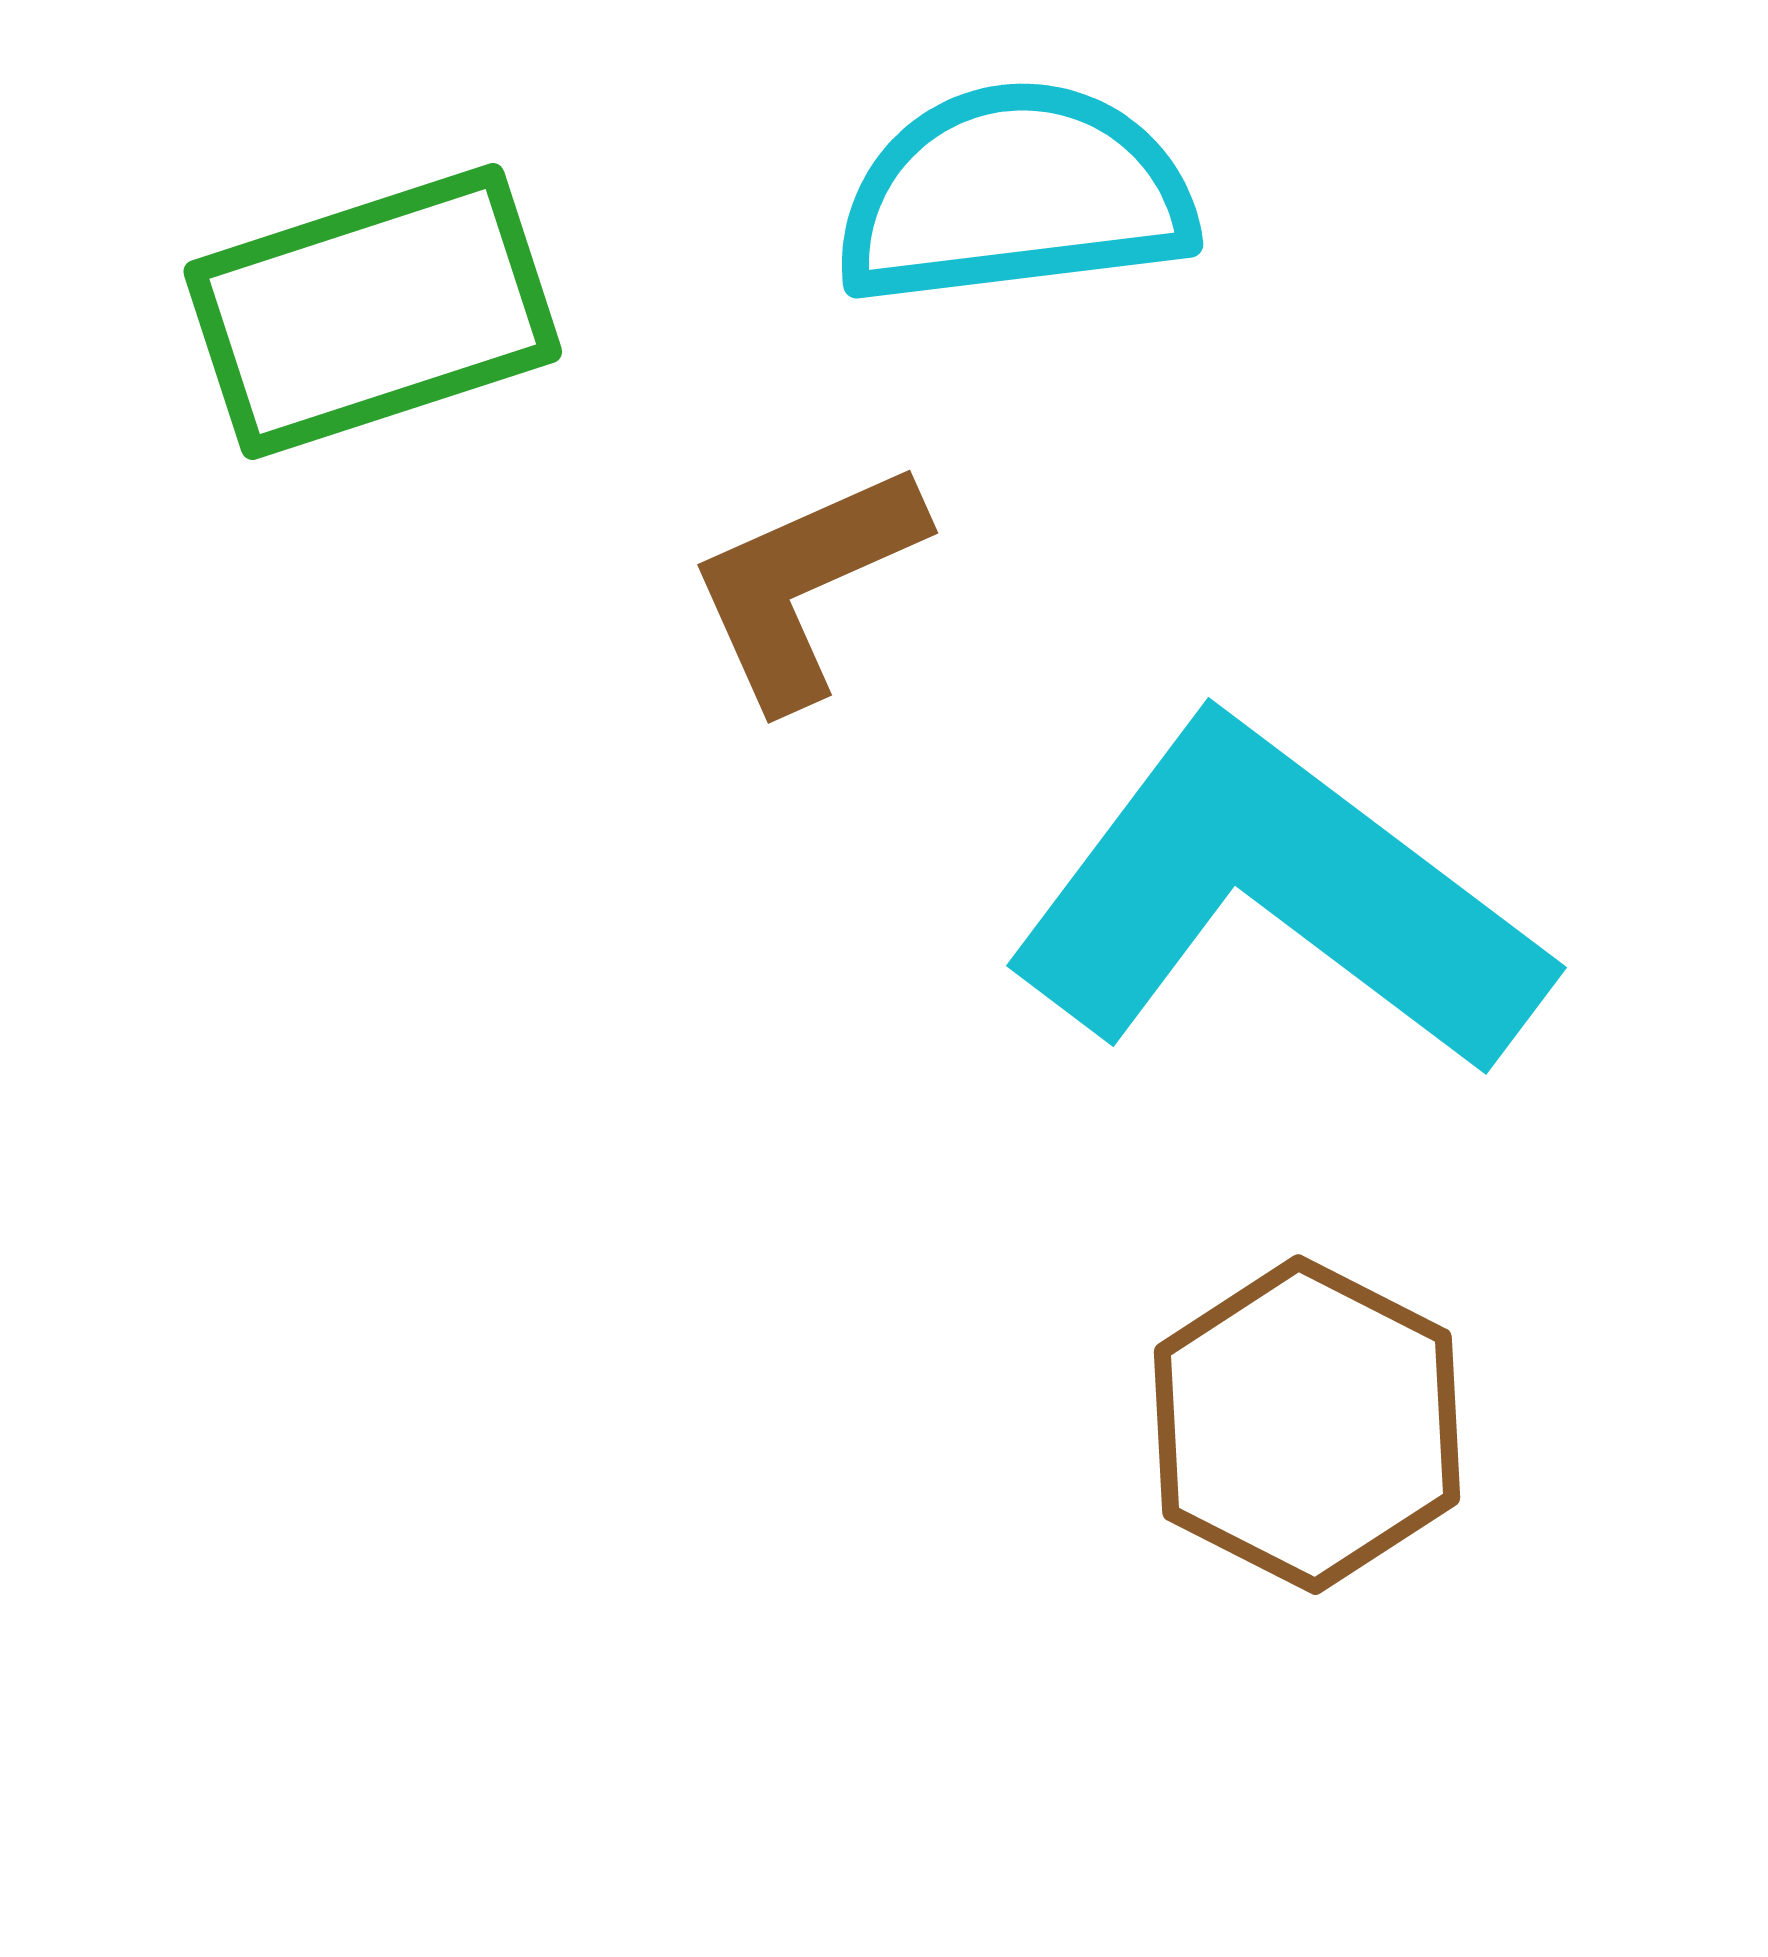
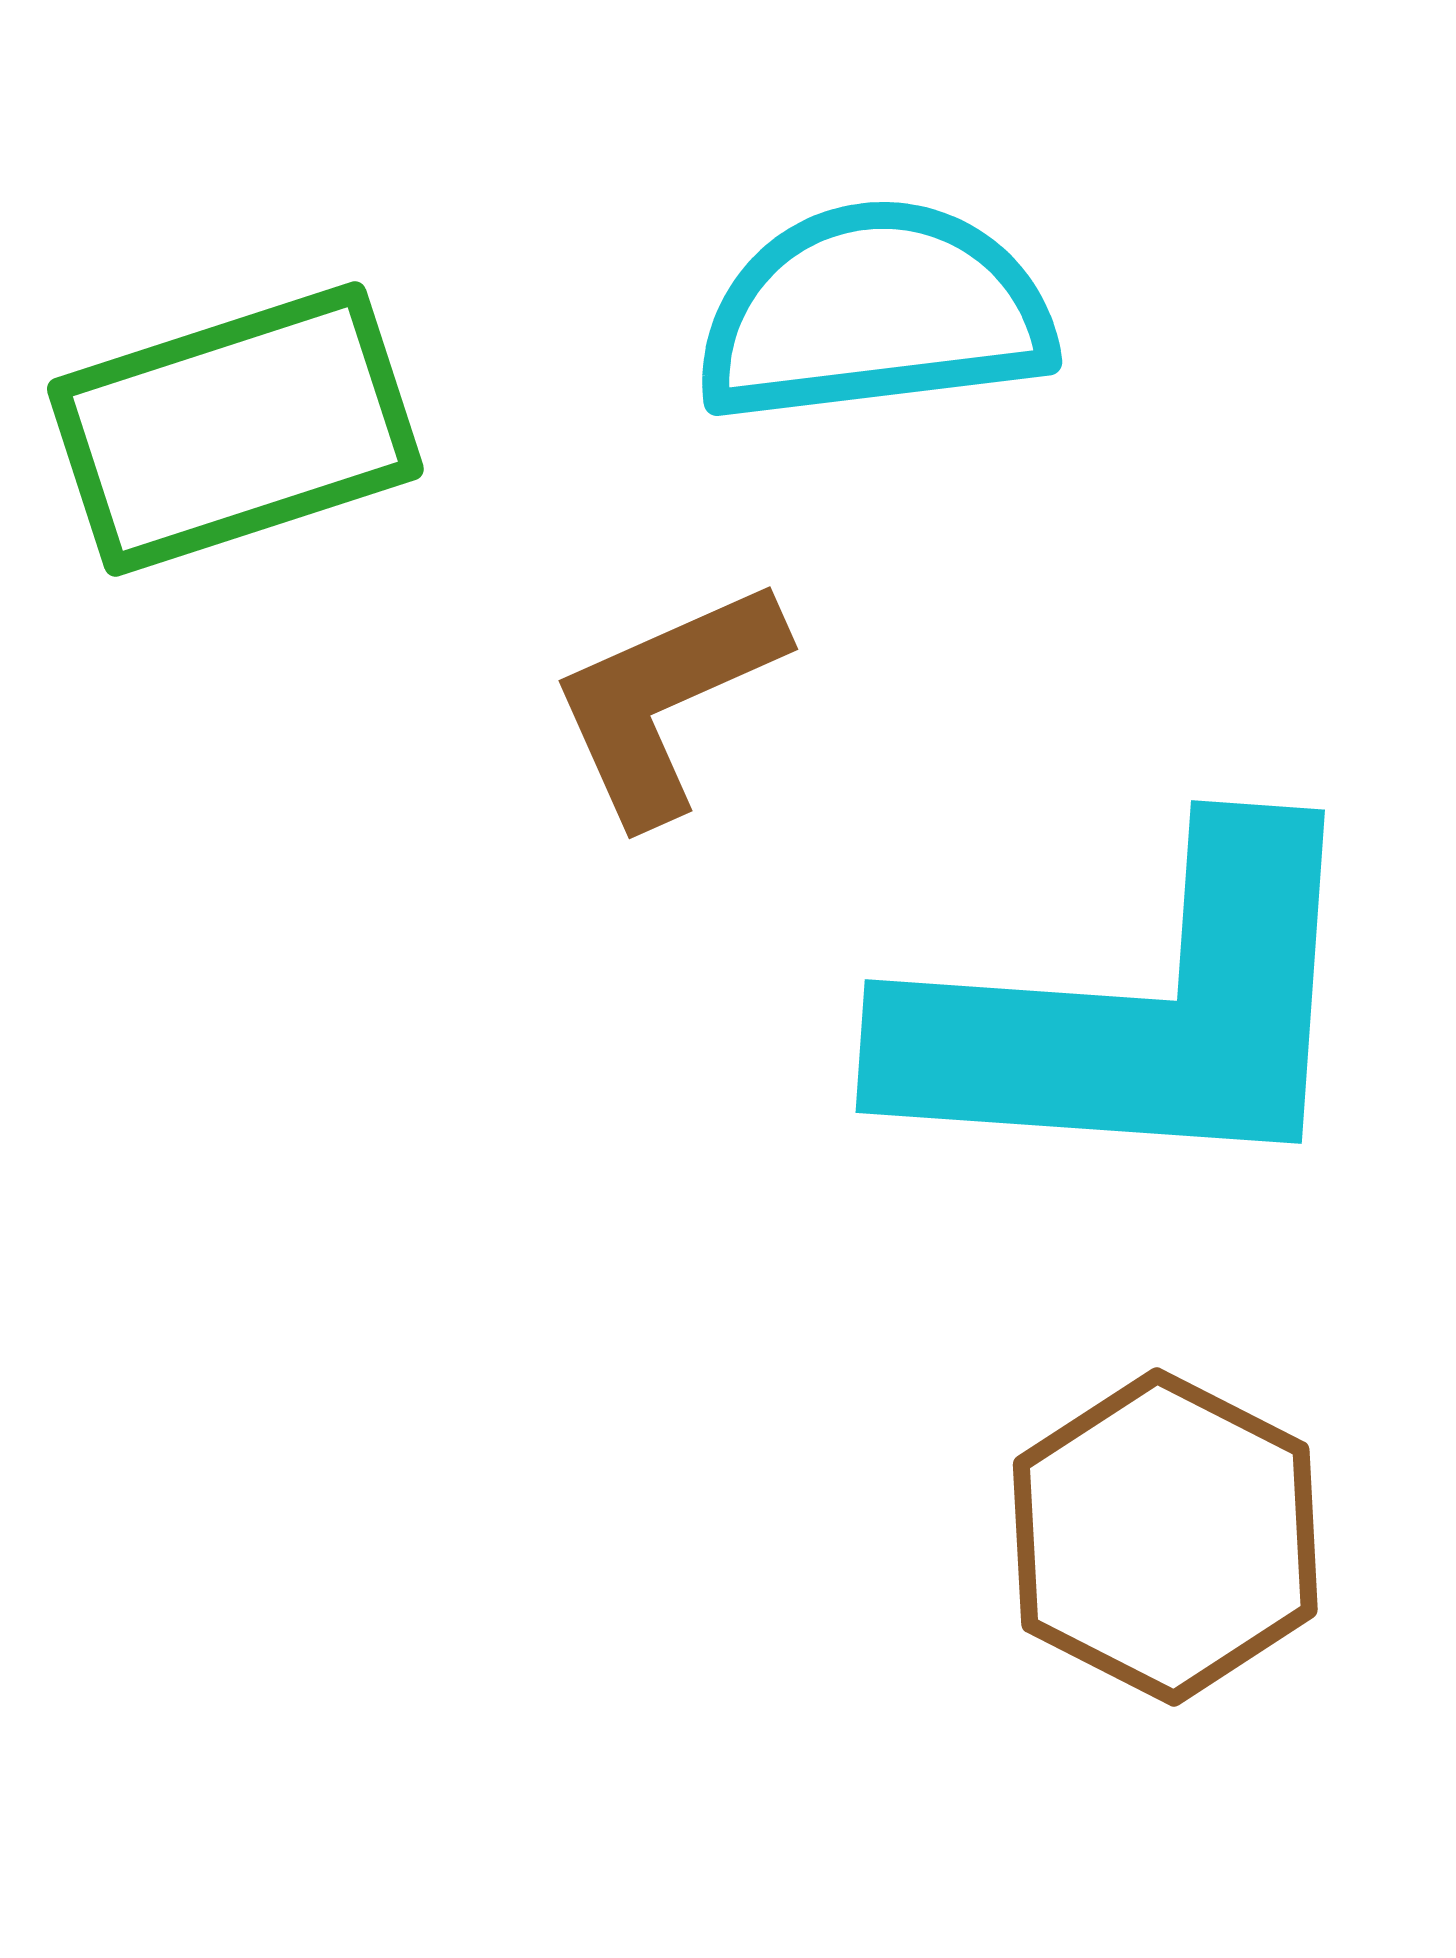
cyan L-shape: (1277, 898) -> (1135, 1013), turned 147

